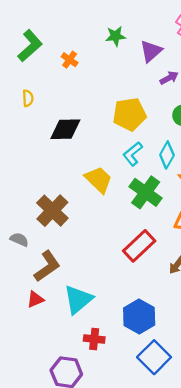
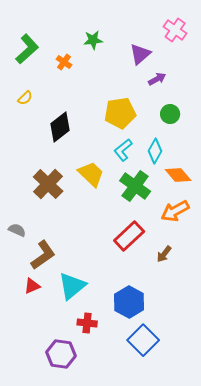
green star: (116, 36) -> (93, 40), moved
yellow semicircle: (28, 98) -> (25, 98), turned 49
black diamond: (65, 129) -> (60, 127), turned -36
brown cross: (52, 211) -> (48, 184), moved

